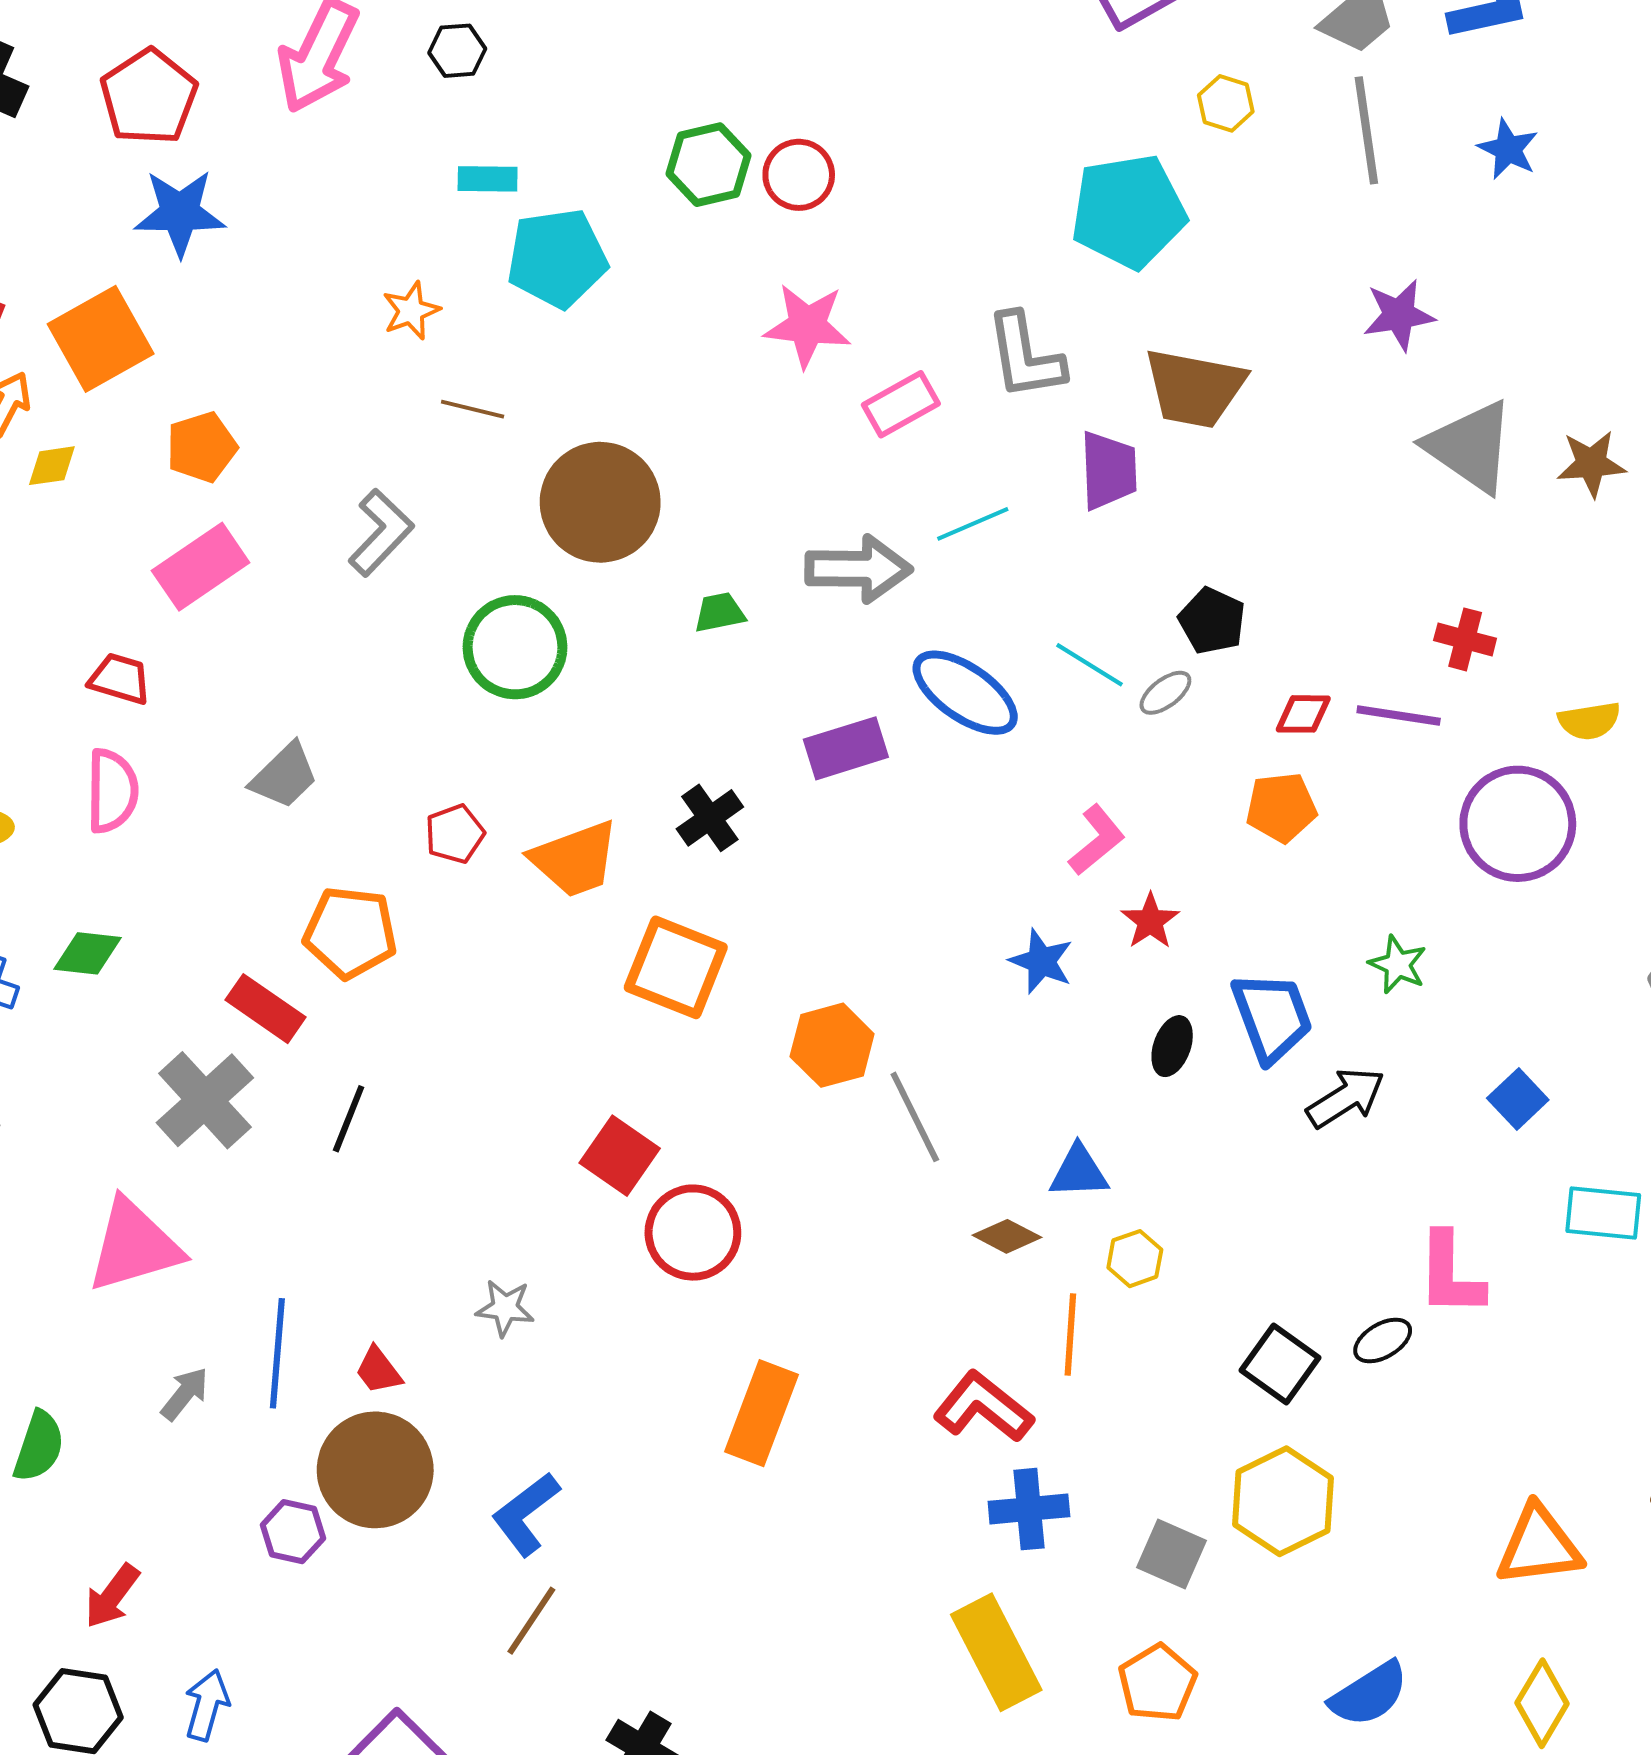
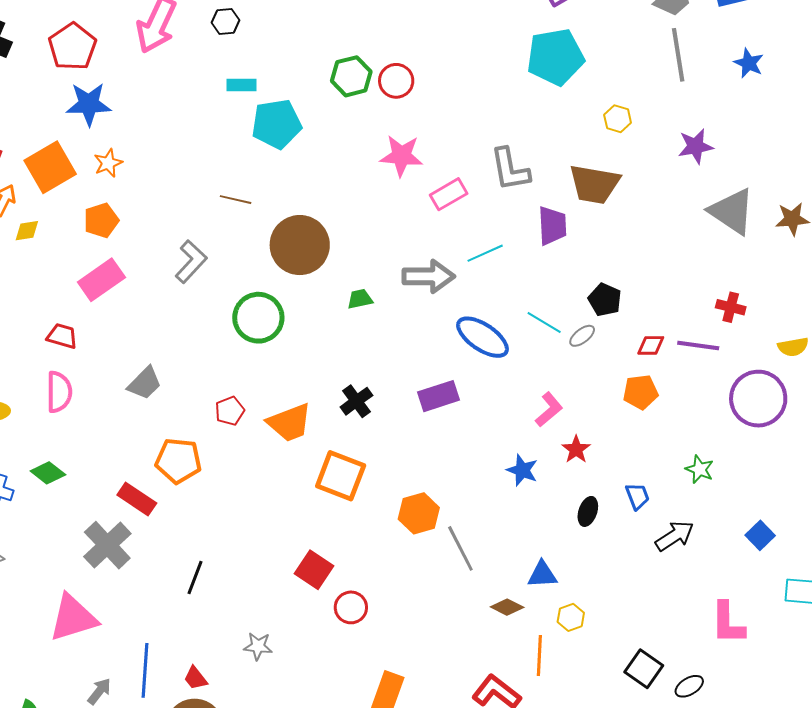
yellow hexagon: (1226, 103) -> (618, 119), moved
cyan pentagon: (1128, 211) -> (555, 57), moved
orange star: (411, 311) -> (108, 163), moved
purple rectangle: (846, 748) -> (438, 396), moved
green diamond: (88, 953) -> (48, 473), turned 32
blue trapezoid: (1272, 1017) -> (637, 496), size x0.6
black line: (349, 1119) -> (195, 578), moved
red circle: (693, 1233) -> (351, 607), size x0.7
black ellipse: (1383, 1340) -> (689, 686), moved

